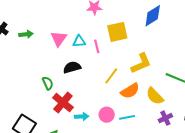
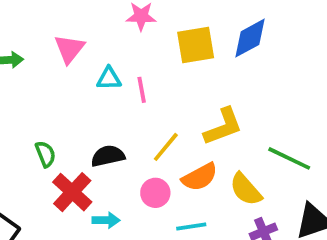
yellow square: (117, 32) -> (196, 45), moved
pink triangle: (59, 39) -> (69, 49), moved
black semicircle: (72, 67) -> (108, 156), moved
pink circle: (107, 115) -> (155, 193), moved

